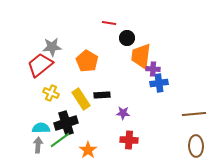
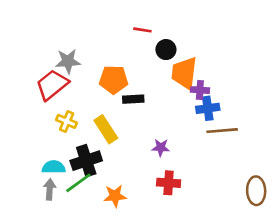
orange pentagon: (87, 61) -> (114, 80), turned -30
black rectangle: (102, 95) -> (133, 99), moved
brown line: (194, 114) -> (222, 131), moved
orange star: (88, 150) -> (115, 196), turned 30

